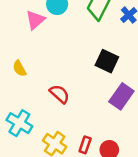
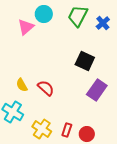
yellow semicircle: (19, 68) -> (22, 85), moved

